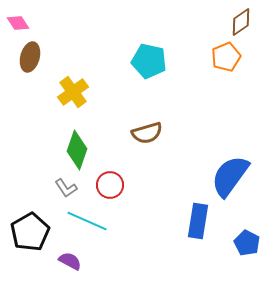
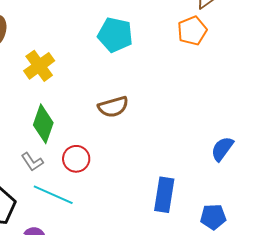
blue semicircle: (230, 176) -> (222, 149), moved, size x0.6
blue pentagon: (247, 243) -> (213, 217), turned -30

